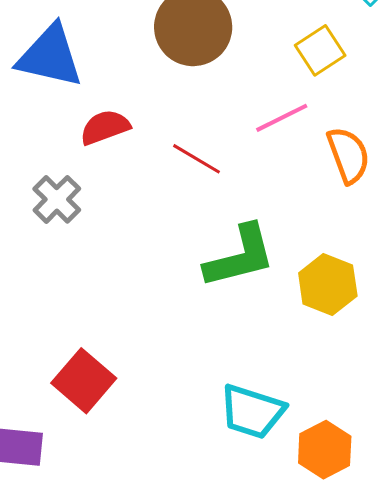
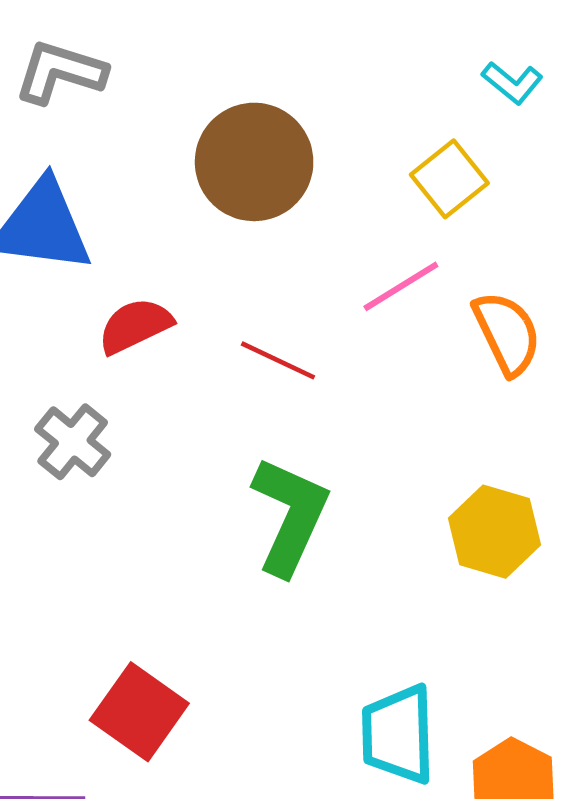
green L-shape: (240, 256) -> (290, 516), moved, turned -46
cyan trapezoid: (252, 411) -> (398, 734), turned 76

